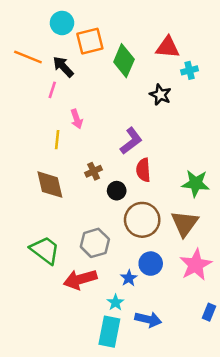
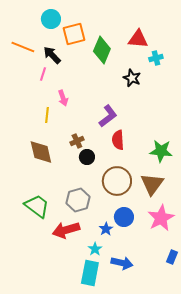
black circle: (117, 191) -> (87, 157), moved

